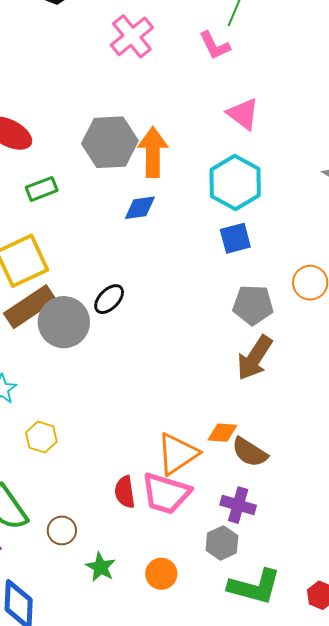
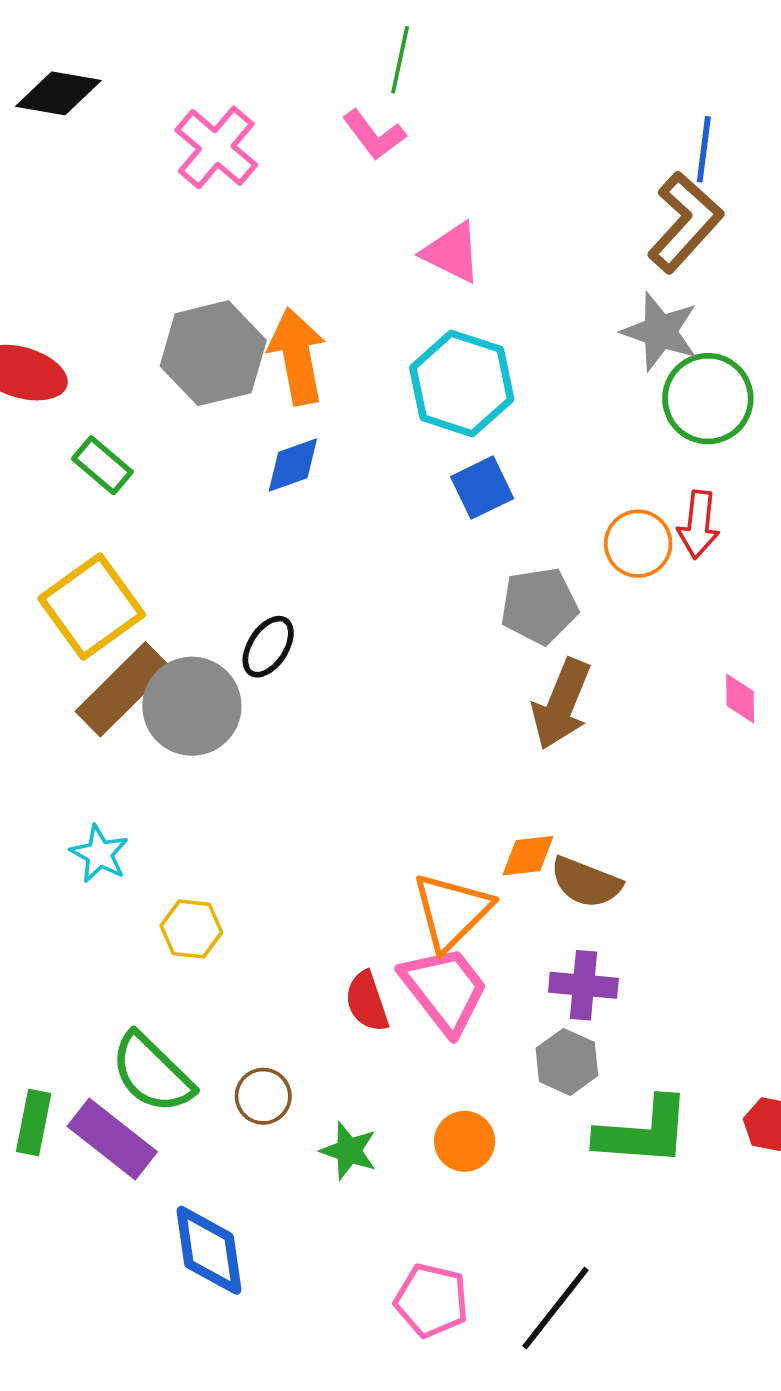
green rectangle: (42, 189) -> (102, 465), turned 72
pink trapezoid: (166, 493) -> (445, 990), turned -134

